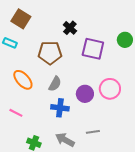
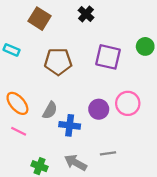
brown square: (21, 19) -> (39, 19), moved
black cross: (70, 28) -> (86, 14), moved
orange ellipse: (23, 80) -> (17, 103), moved
gray semicircle: (55, 84) -> (50, 110), moved

